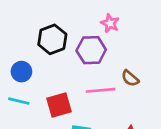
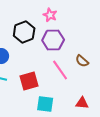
pink star: (110, 23) -> (50, 15), moved
pink line: (101, 90) -> (60, 70), turned 60

